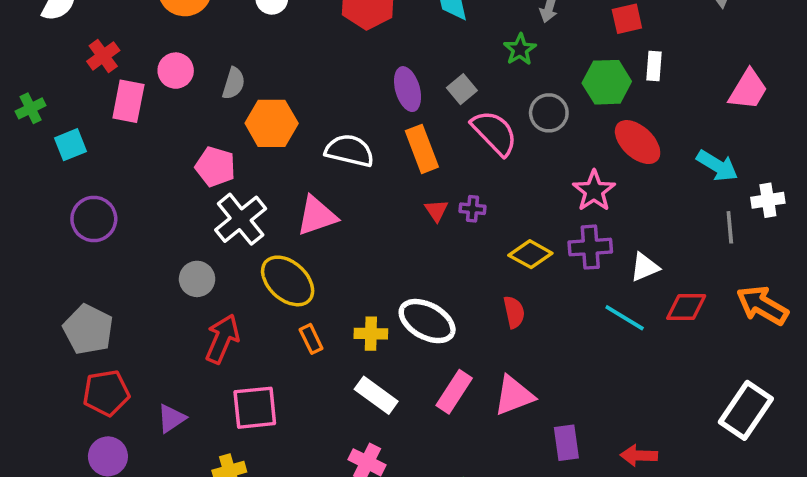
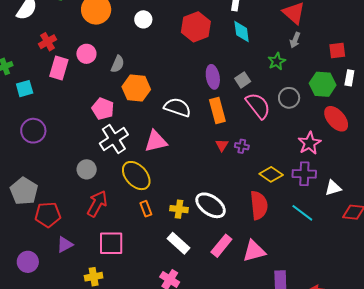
red semicircle: (514, 312) -> (259, 205), size x1.6
cyan line: (625, 318) -> (302, 213), moved
red pentagon: (106, 393) -> (48, 215), moved

